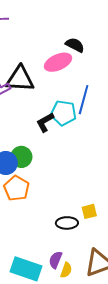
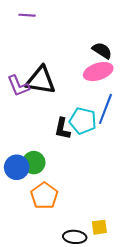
pink ellipse: (58, 62) -> (98, 72), moved
black L-shape: (45, 122) -> (62, 129), turned -55
orange pentagon: (16, 188) -> (44, 196), moved

